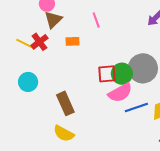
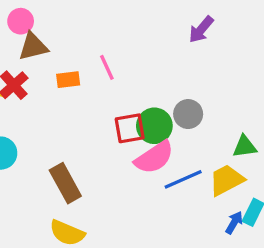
brown triangle: (53, 20) -> (33, 47), turned 36
pink line: (96, 20) -> (107, 67), moved
gray circle: (143, 68) -> (188, 114), size x0.6

